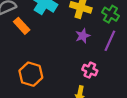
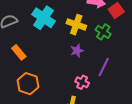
orange rectangle: (22, 26) -> (19, 52), moved
purple line: (110, 41) -> (104, 67), moved

